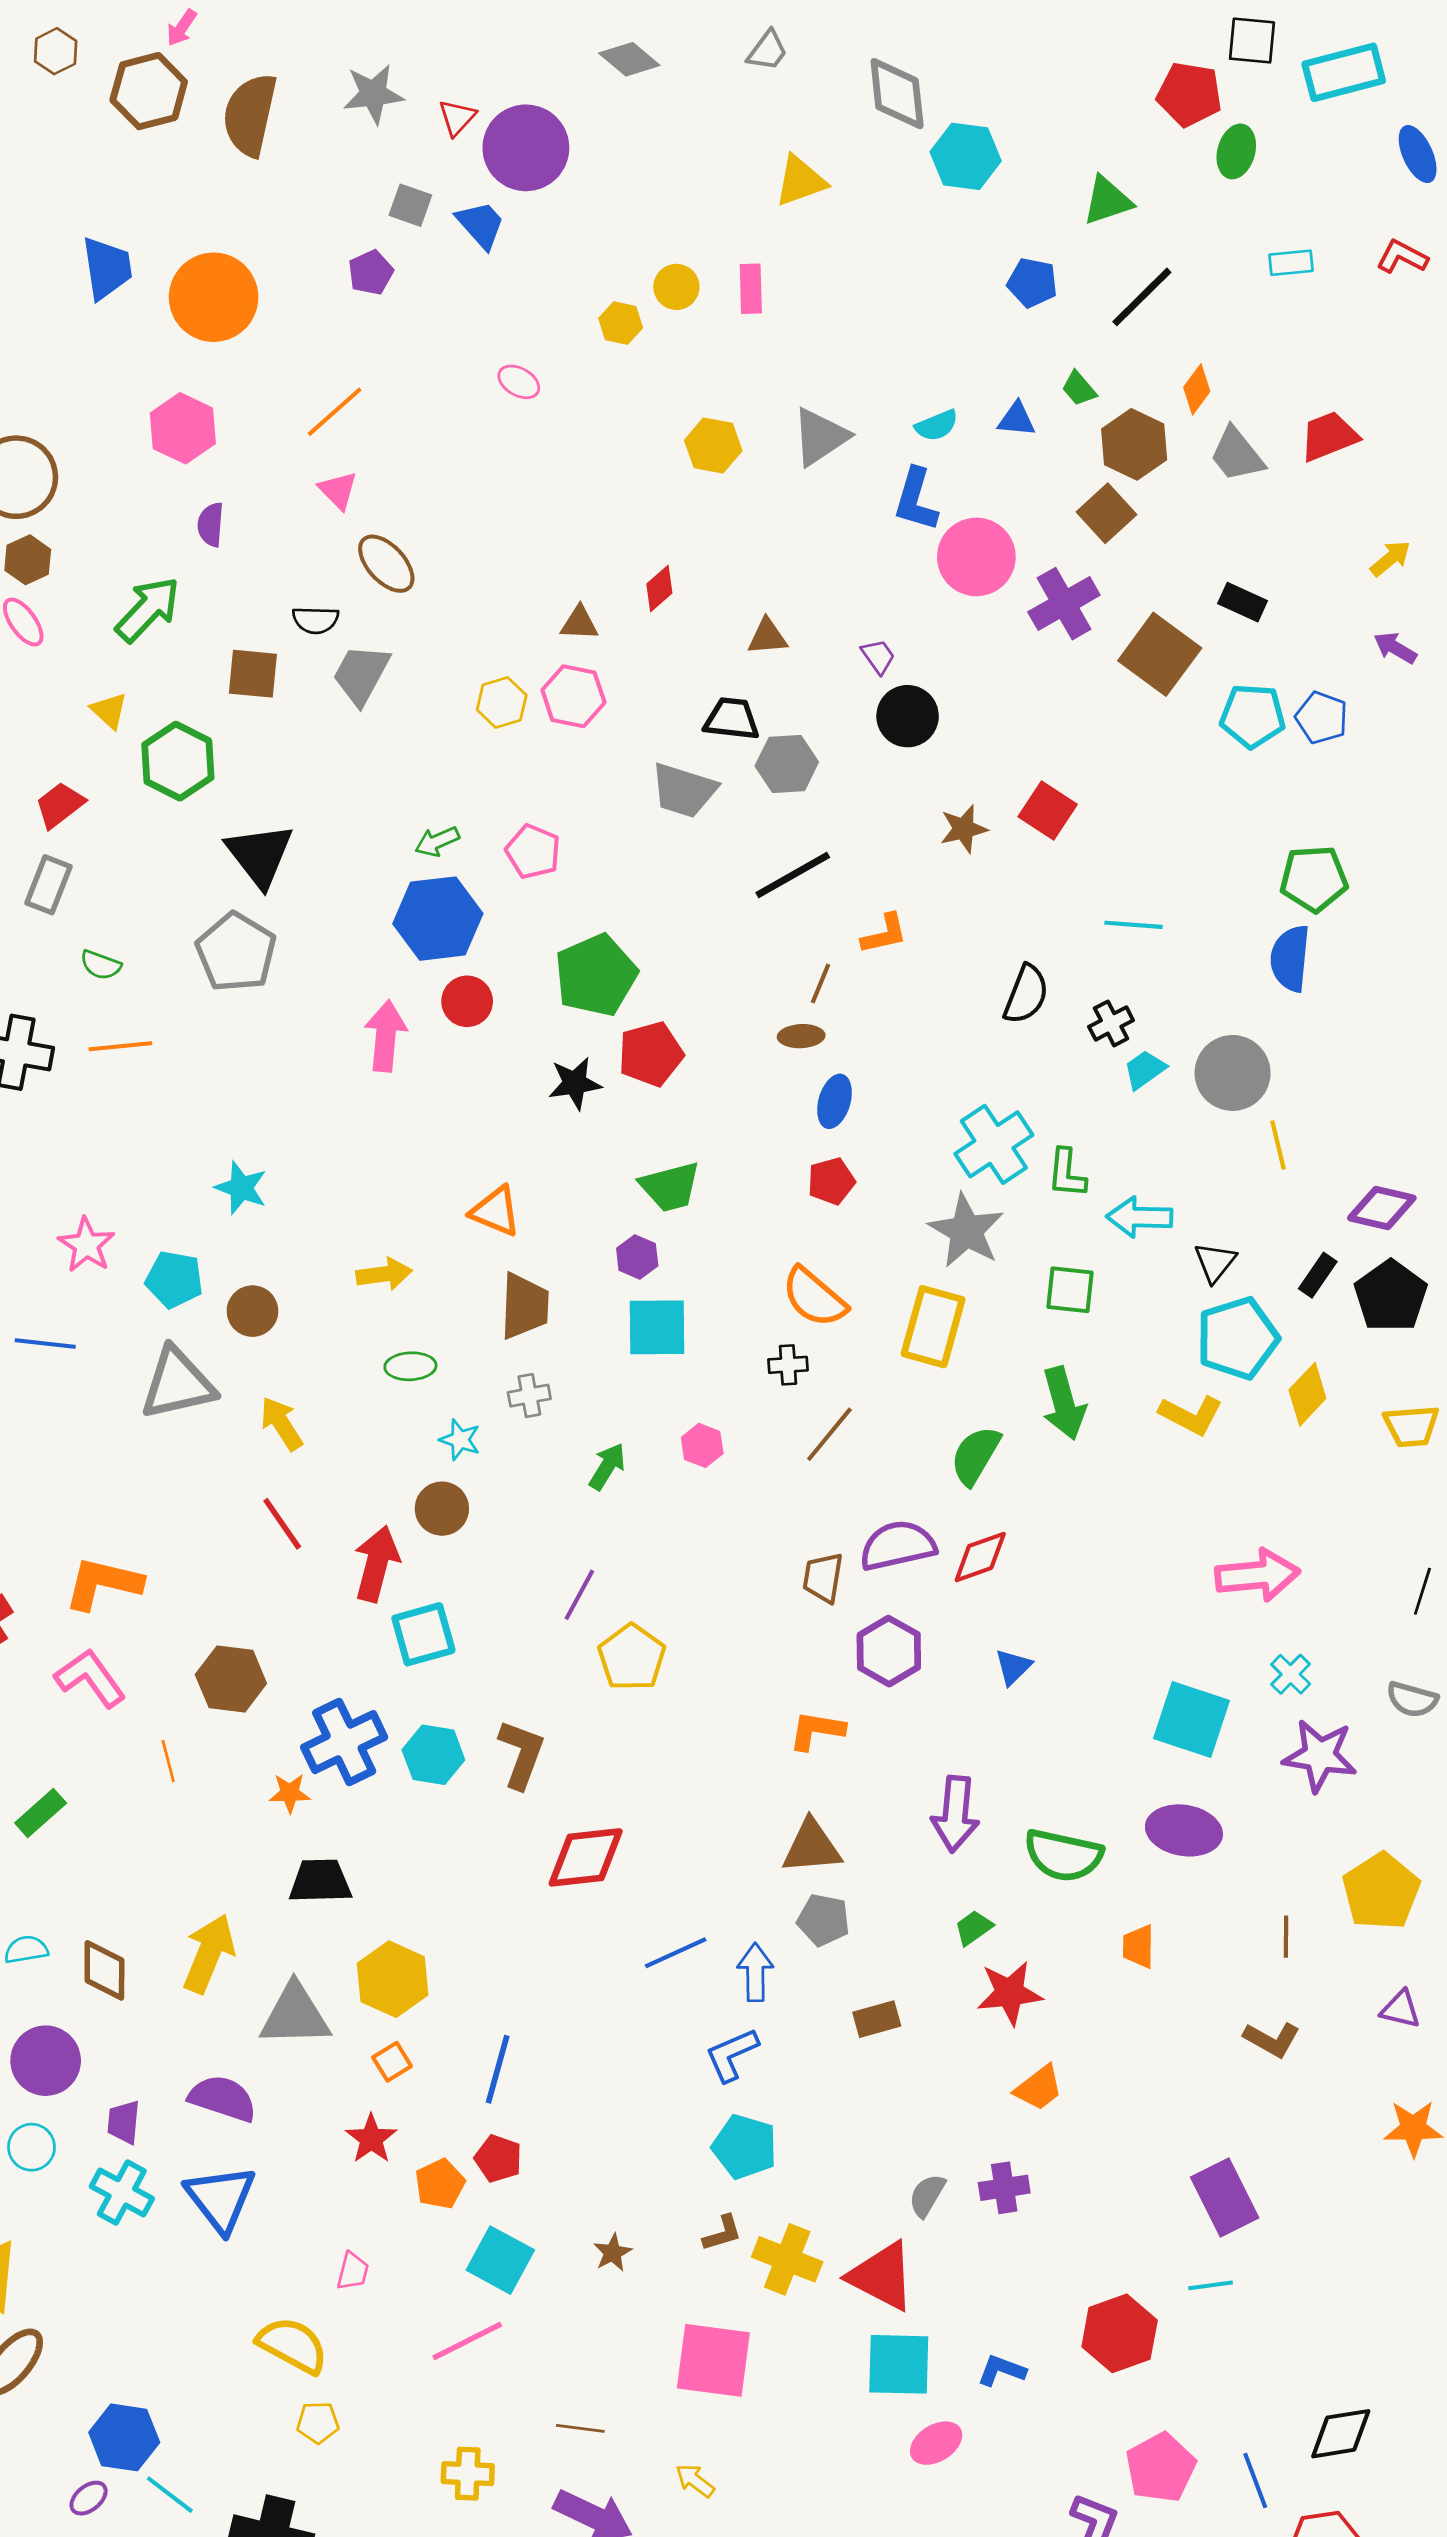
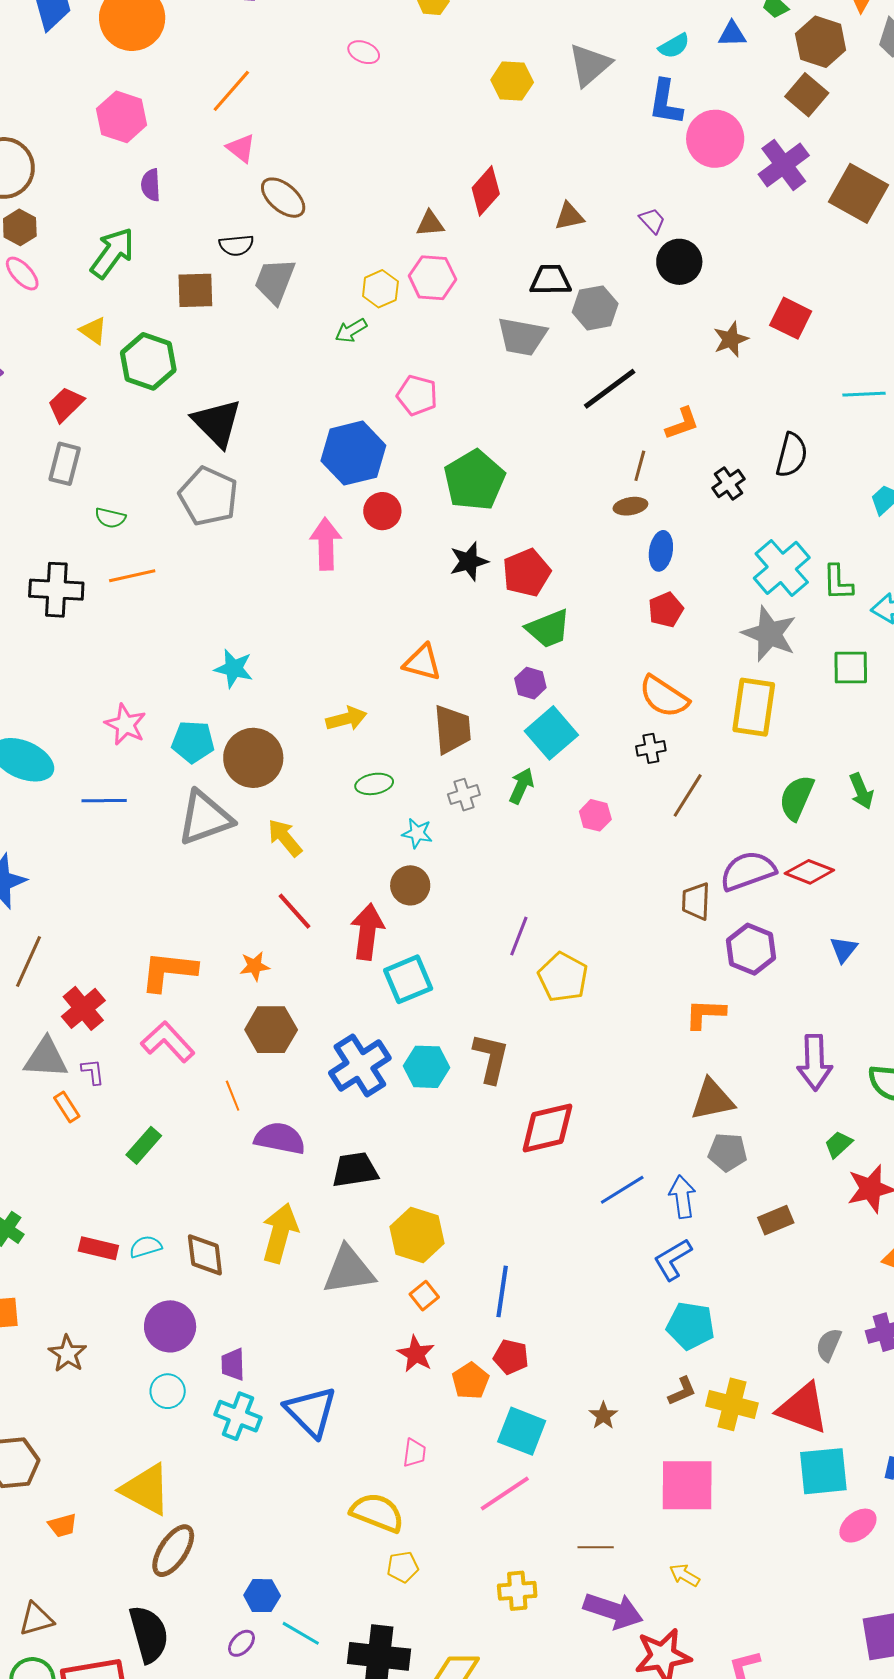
red diamond: (659, 589) -> (486, 191), size x1.4
green arrow: (437, 841) -> (351, 331), moved
black cross: (1111, 1023) -> (729, 484), moved
red pentagon: (651, 1054) -> (527, 573), moved
brown circle: (252, 1311) -> (253, 758), size x1.6
cyan square: (657, 1327) -> (551, 733), turned -33
green arrow: (1064, 1403) -> (861, 791), moved, size x0.7
green arrow: (607, 1466) -> (521, 786), moved
red diamond: (980, 1557) -> (809, 872), turned 48
orange star: (290, 1793) -> (255, 966), moved
purple semicircle: (223, 2098) -> (280, 1138), moved
blue hexagon: (124, 2437) -> (262, 1596), size x0.7

